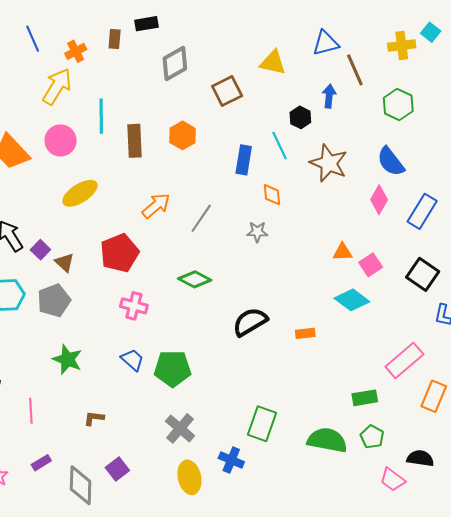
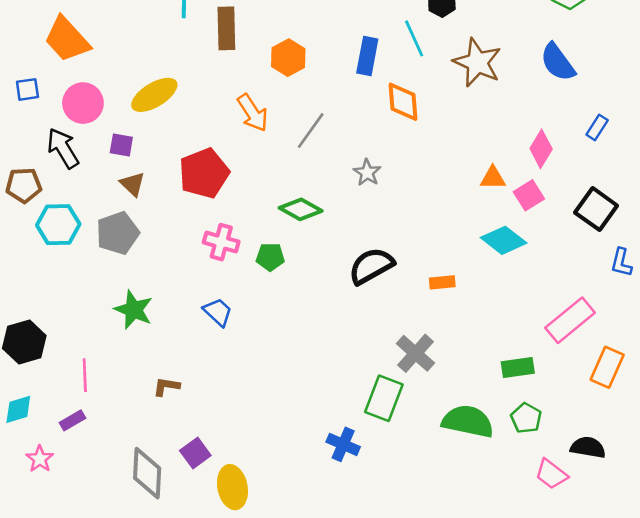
orange hexagon: (182, 135) -> (288, 58), moved
pink circle: (61, 140) -> (83, 103), moved
orange diamond: (272, 195) -> (403, 102), size x1.4
pink diamond: (379, 200) -> (541, 149), moved
orange arrow: (156, 206) -> (253, 113), turned 96
blue rectangle: (422, 211) -> (597, 127), size x0.6
gray star: (257, 232) -> (367, 173), moved, turned 30
purple square: (40, 250) -> (121, 145), moved, turned -36
green pentagon: (172, 369) -> (270, 257), moved, size x0.6
gray cross: (180, 428) -> (415, 353), moved
purple rectangle: (41, 463) -> (73, 420), moved
yellow ellipse: (189, 477) -> (232, 487), moved

